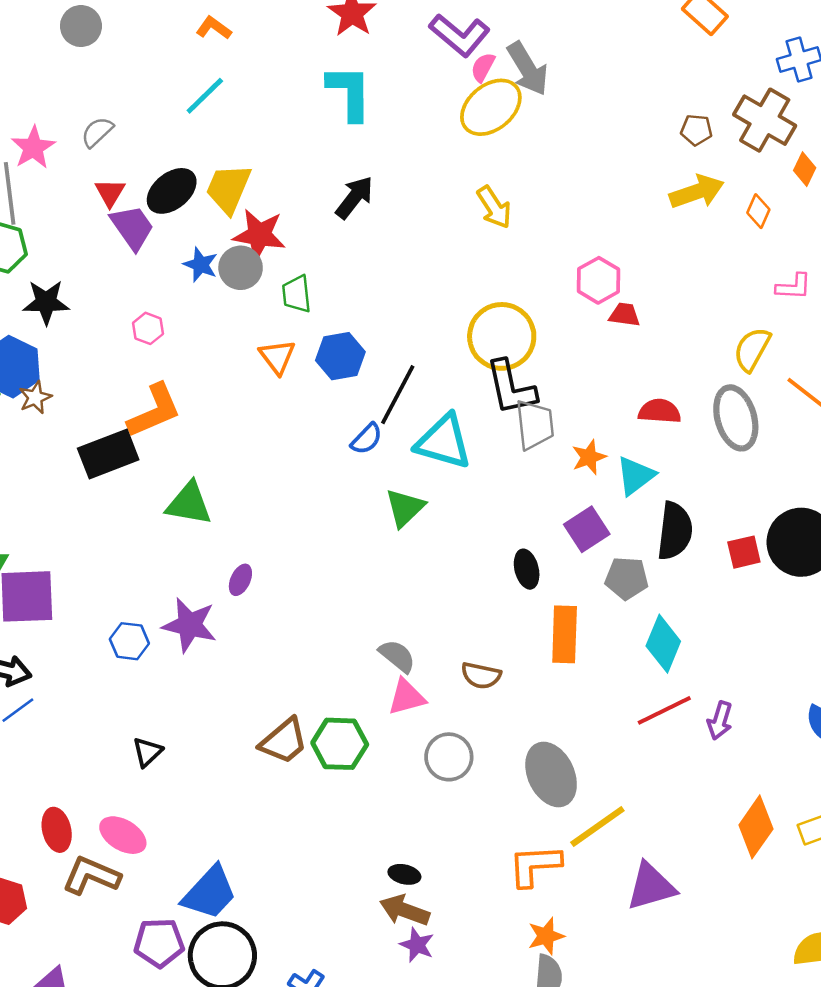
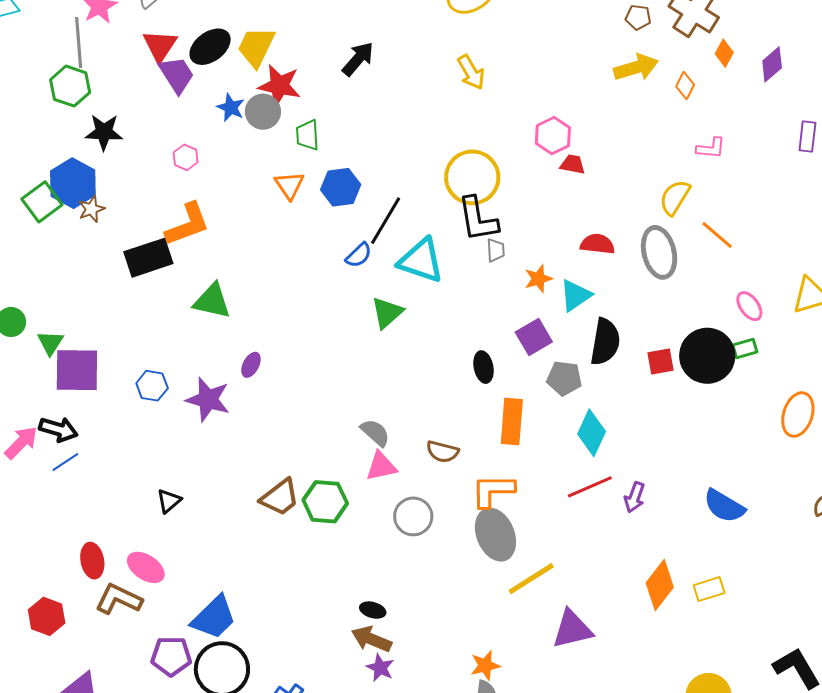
red triangle: (110, 193) -> (160, 46), size x1.4
gray trapezoid: (535, 425) -> (496, 250), size x0.6
blue hexagon: (129, 641) -> (152, 386), moved
orange L-shape: (535, 865) -> (493, 491), moved

